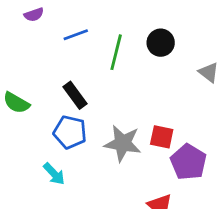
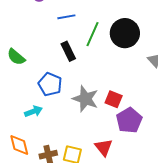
black circle: (161, 43) -> (125, 33), size x1.5
black rectangle: (75, 95) -> (68, 51), moved
cyan arrow: (54, 174) -> (33, 111), turned -78

